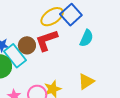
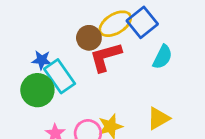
brown circle: (27, 45) -> (89, 38), moved

